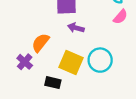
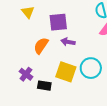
orange semicircle: (40, 43) -> (41, 46), moved
black rectangle: (53, 83) -> (44, 86), moved

